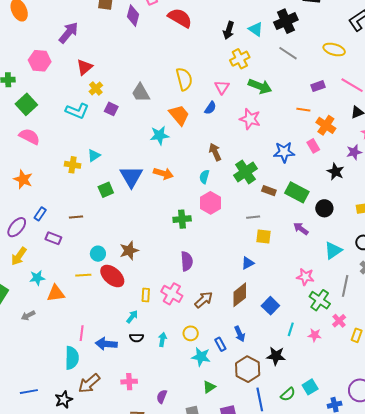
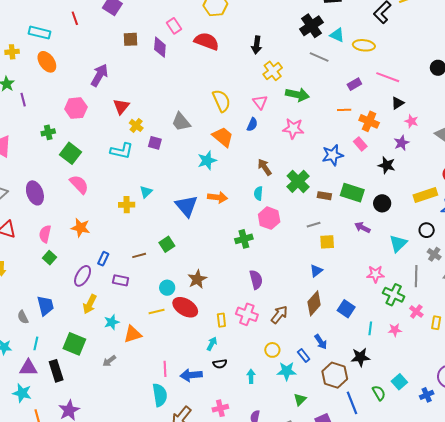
cyan triangle: (256, 29) -> (337, 35), moved
pink semicircle: (29, 137) -> (79, 184), turned 30
green square: (106, 190) -> (167, 244), moved
cyan arrow: (162, 340) -> (251, 376), moved
green semicircle: (288, 394) -> (379, 393), turned -70

